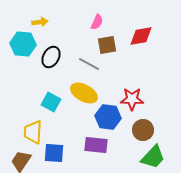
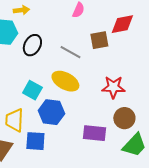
brown square: (107, 45) -> (99, 40), moved
blue hexagon: (108, 117) -> (51, 112), moved
purple rectangle: (96, 145) -> (94, 133), moved

